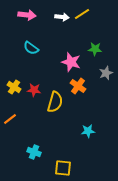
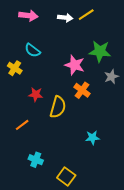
green star: (95, 49) -> (100, 51), size x1.5
yellow cross: (14, 87) -> (15, 68), moved
orange line: (10, 119) -> (22, 125), moved
yellow square: (63, 168) -> (66, 176), turned 30

